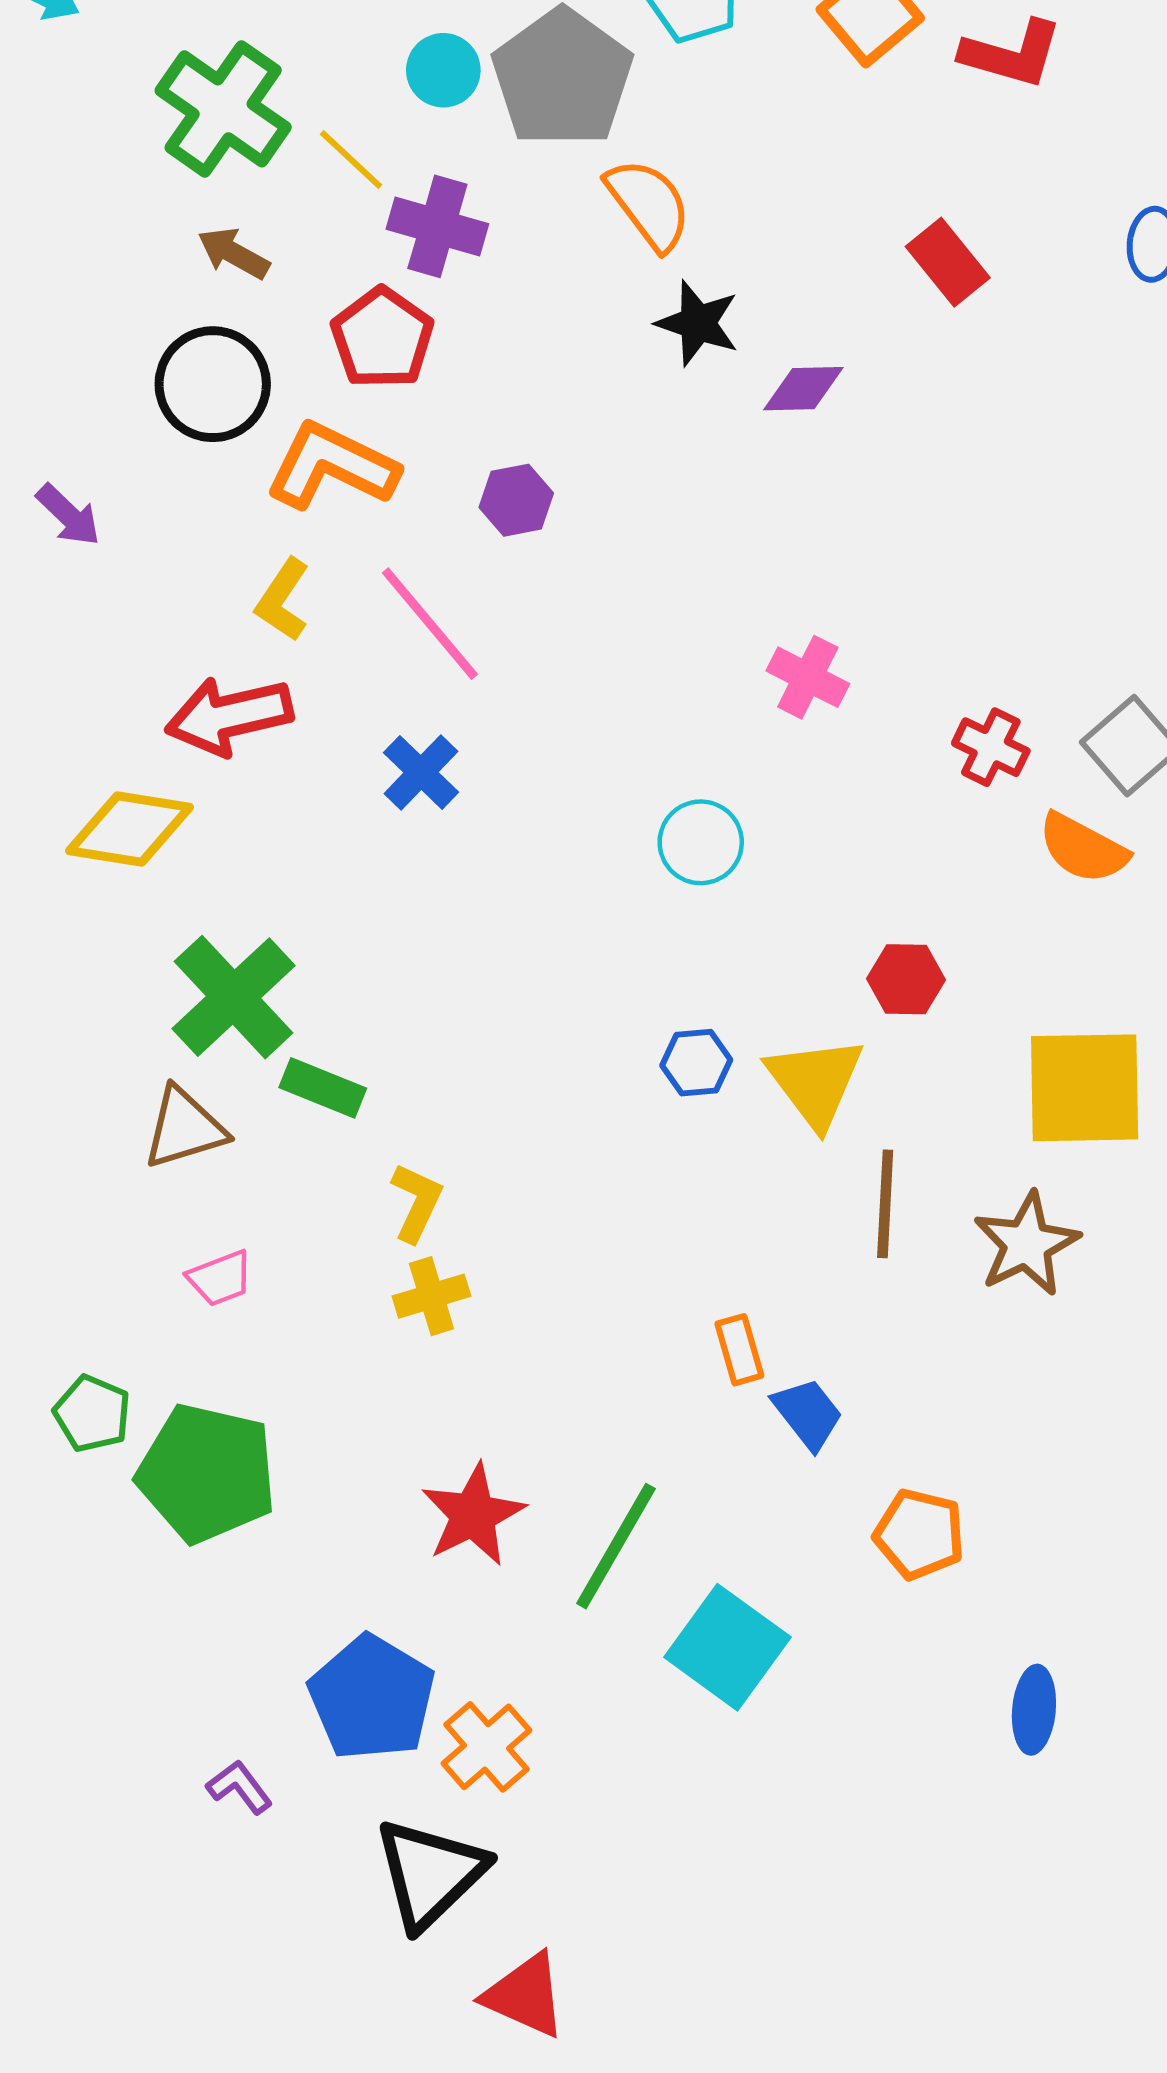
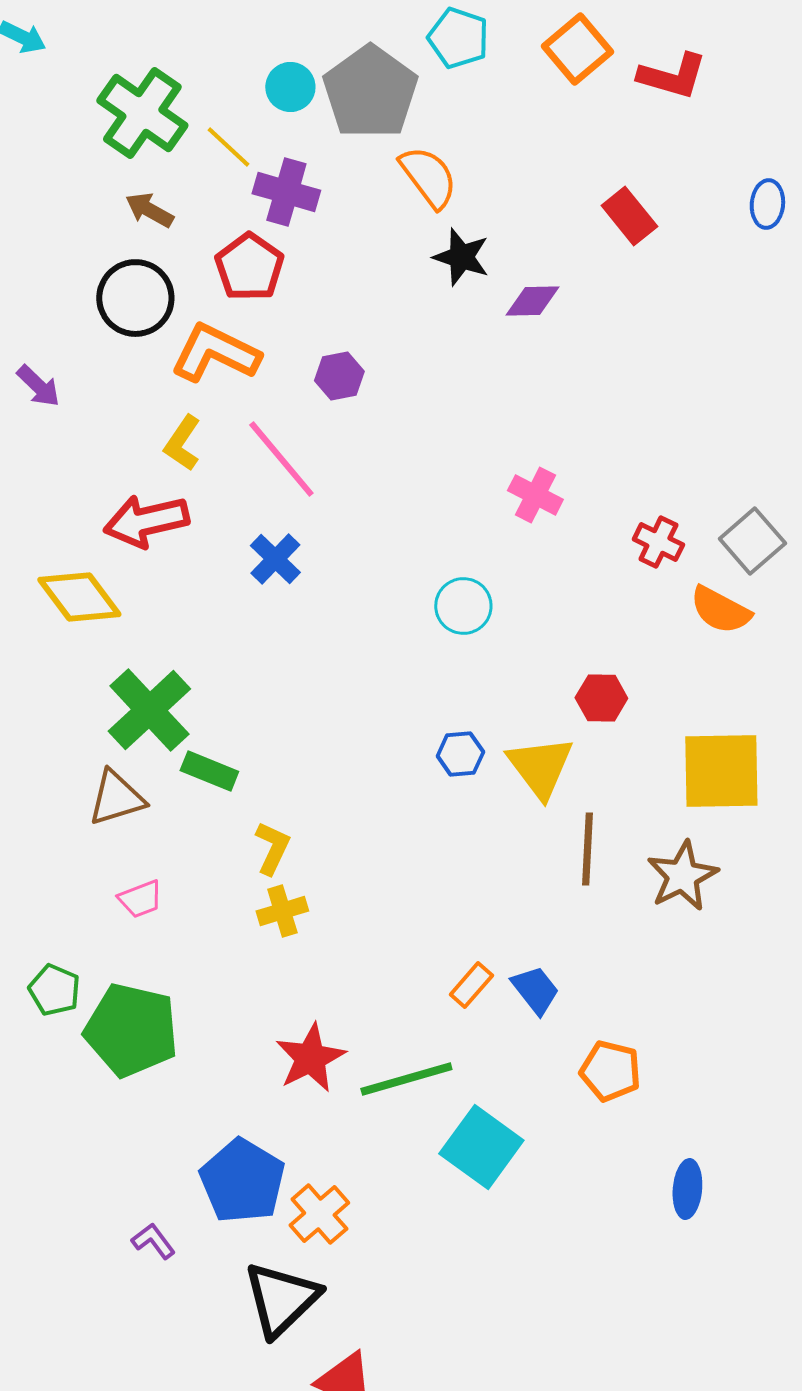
yellow diamond: (129, 829) -> (79, 597), turned 44
orange rectangle: (739, 1350) -> (471, 985), moved, turned 57
green line: (616, 1546) -> (406, 1079), turned 44

